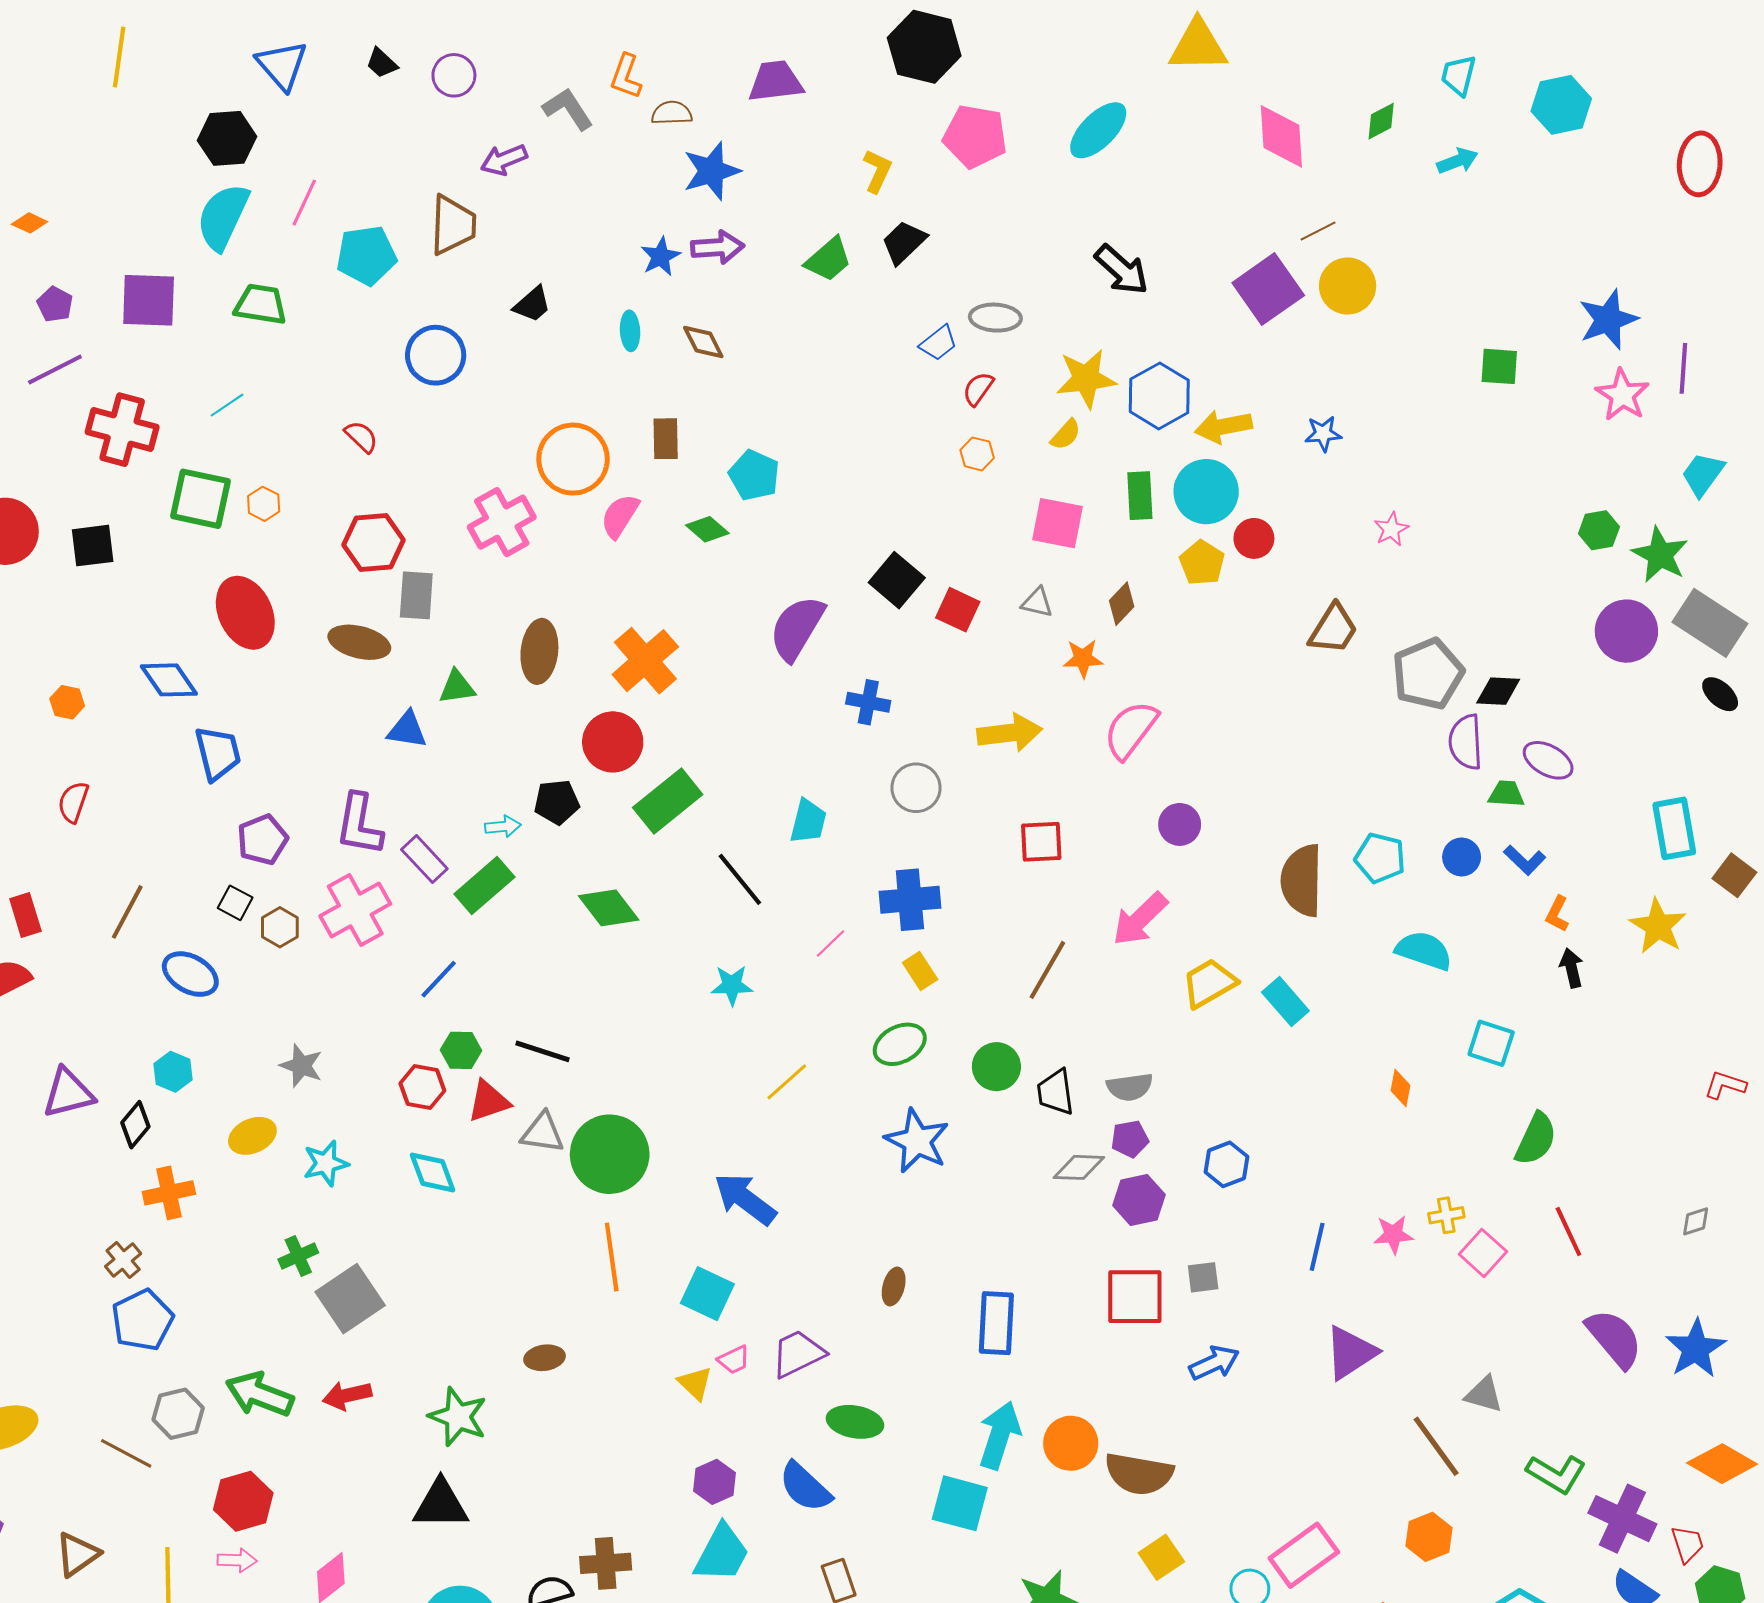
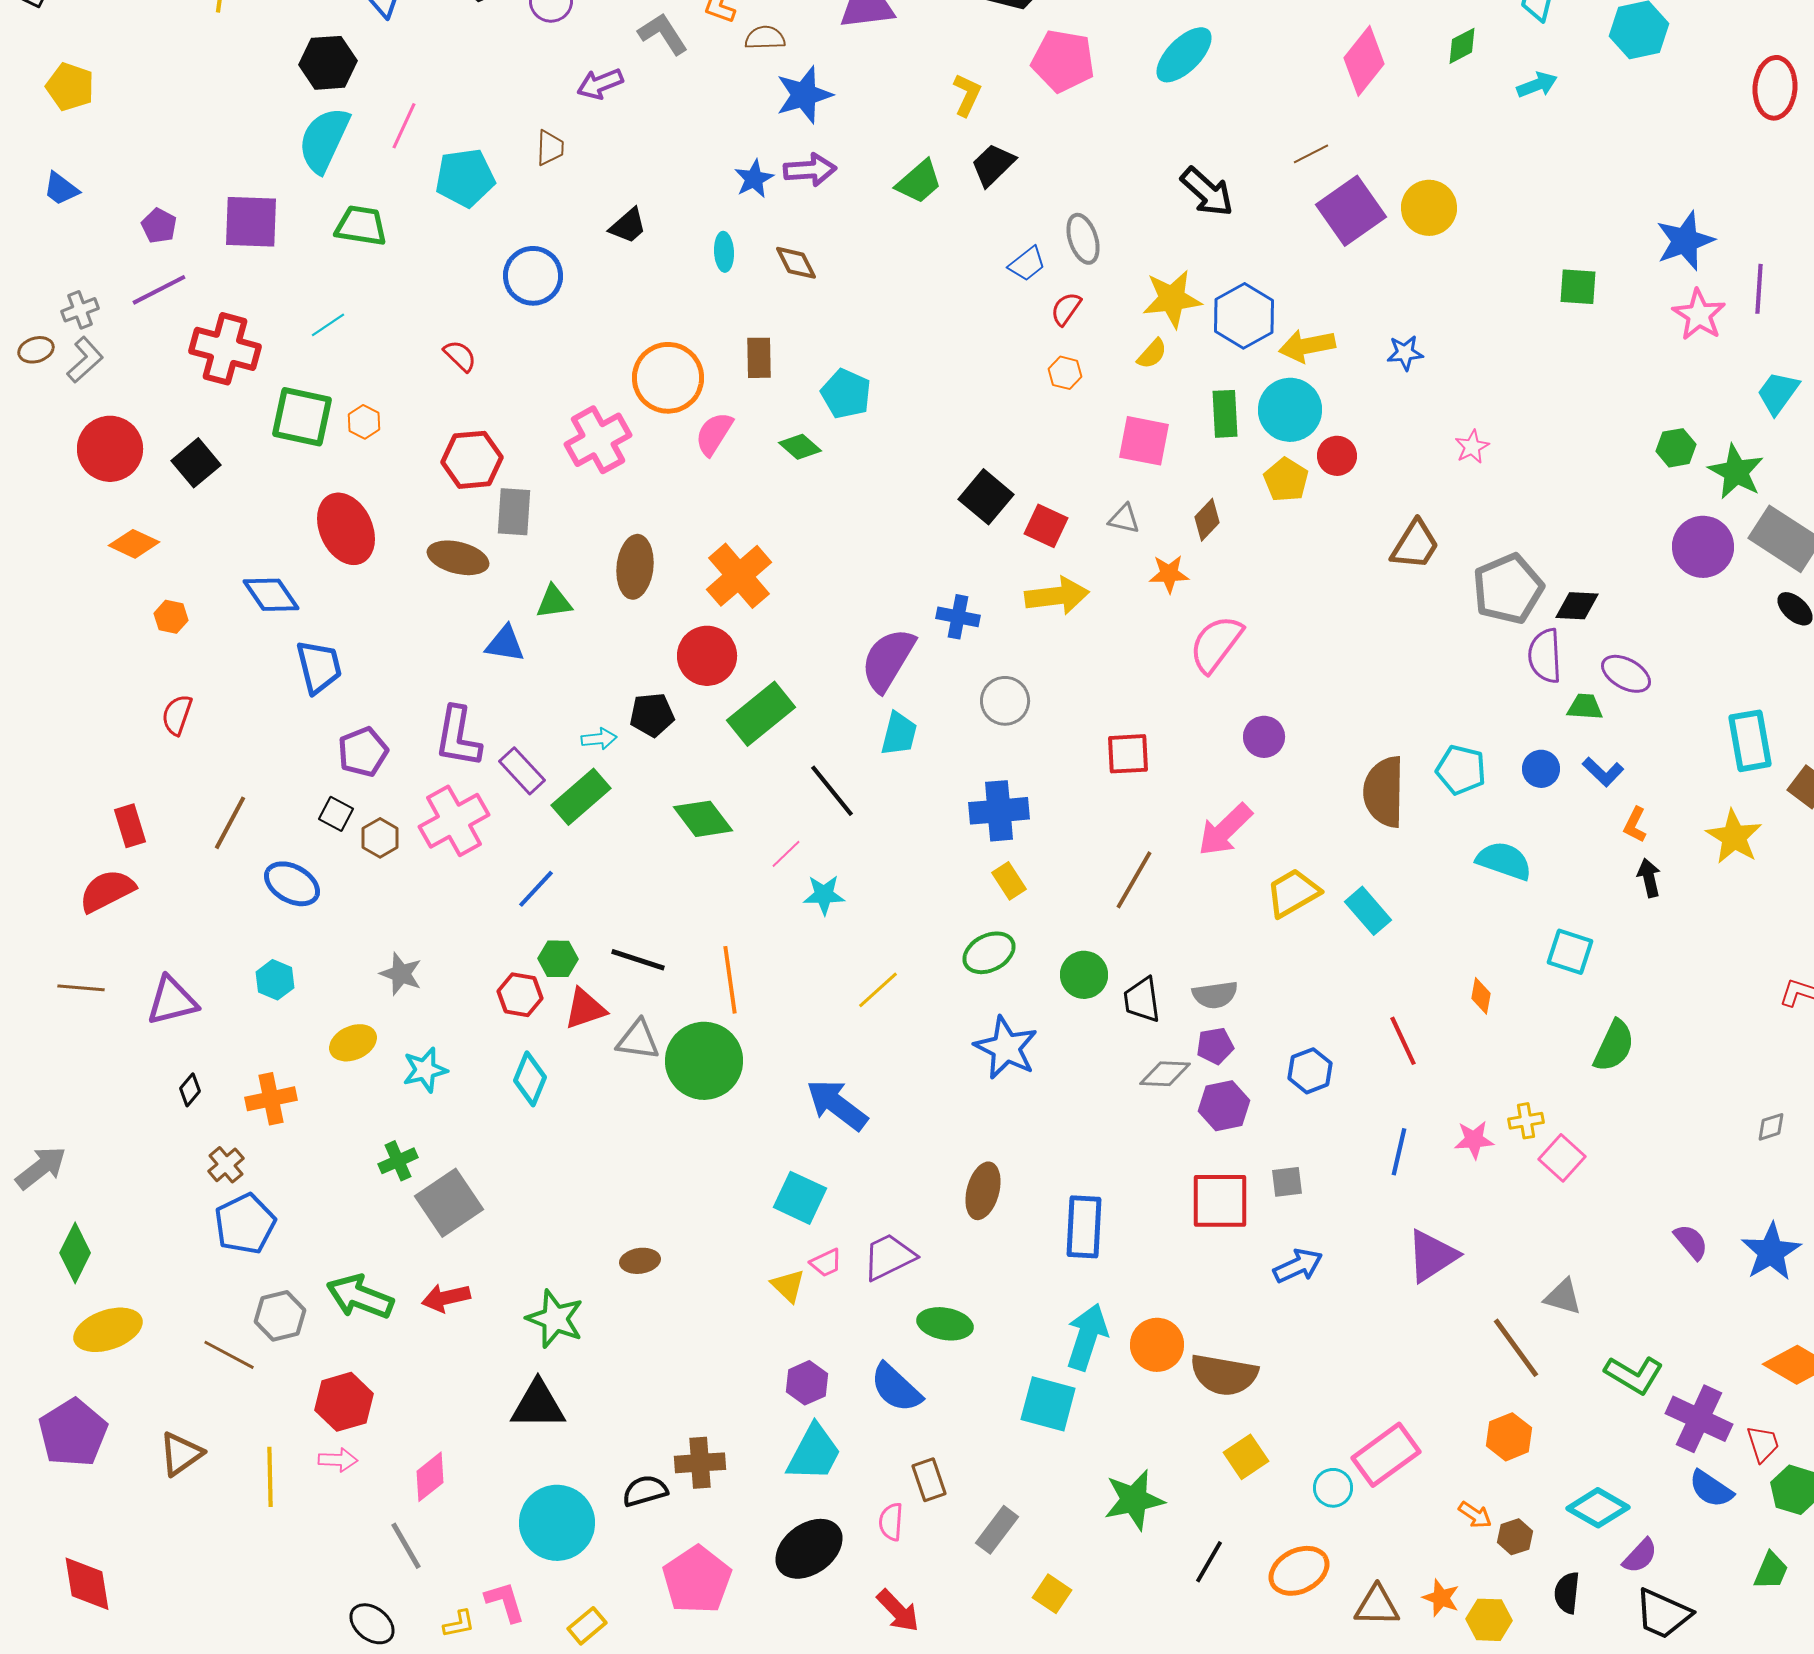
pink diamond: (1281, 136) -> (1364, 61), turned 42
orange diamond: (30, 223) -> (134, 544), moved, size x1.4
brown trapezoid: (453, 225) -> (550, 148), size x0.6
brown line: (1318, 231) -> (1311, 154), moved
gray ellipse: (995, 318) -> (1083, 239), turned 69
black square: (93, 546) -> (196, 463), turned -33
purple semicircle: (797, 628) -> (888, 660), moved
yellow arrow: (1010, 733) -> (1057, 596), moved
pink line: (831, 944) -> (786, 854), moved
black diamond: (135, 1125) -> (190, 1090), moved, size x0.7
cyan diamond: (433, 1173) -> (530, 1079), turned 42
red line: (1568, 1232) -> (1403, 1041), moved
orange line: (612, 1257) -> (730, 980), moved
brown ellipse: (894, 1287) -> (983, 1191), size x1.5
purple semicircle: (1614, 1338) -> (1691, 1242), size x0.6

